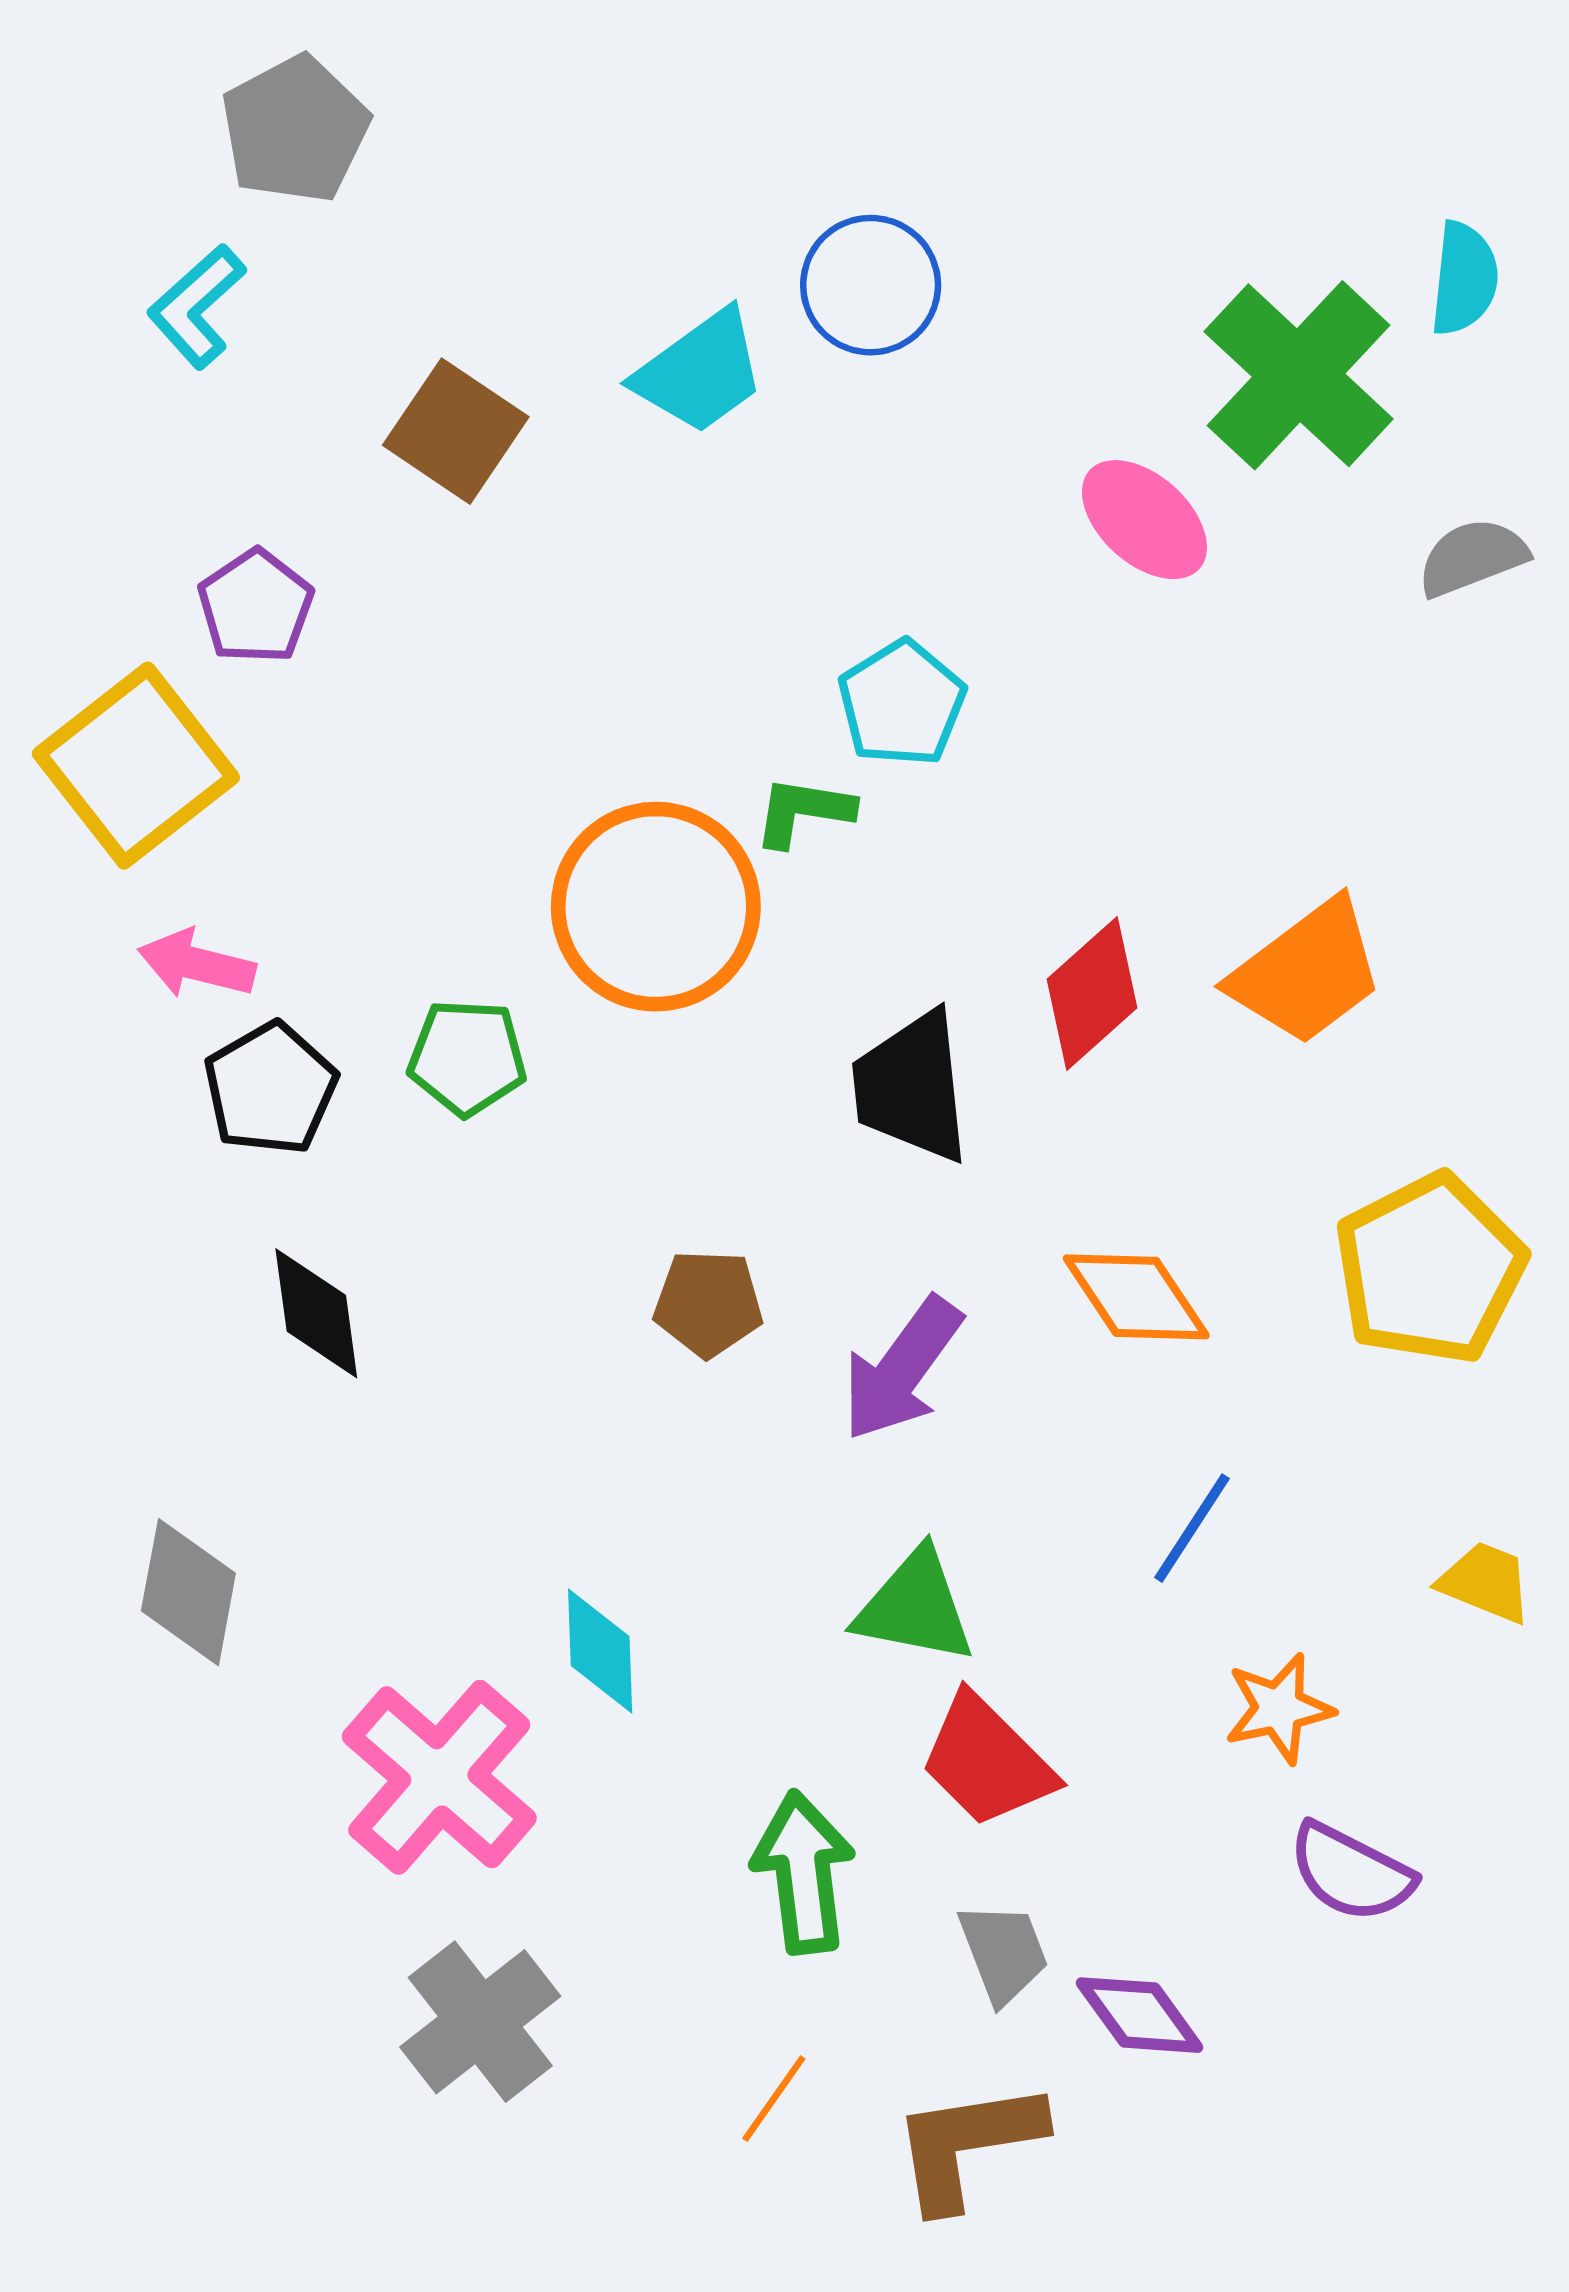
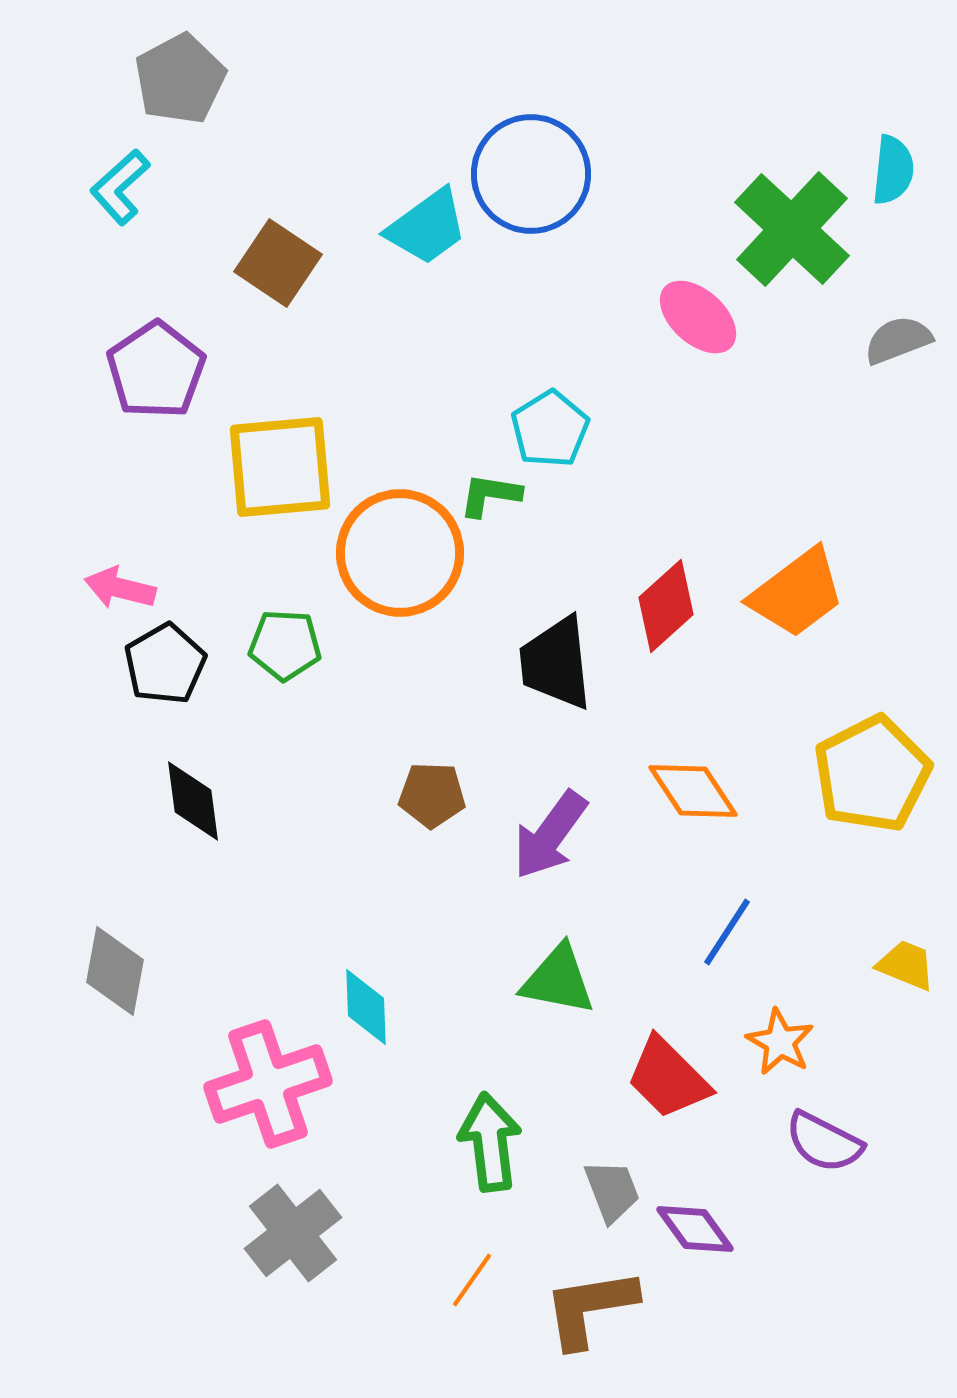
blue circle: (871, 285) -> (531, 174), size x1.4
purple pentagon: (256, 607) -> (156, 370), size x1.4
yellow square: (136, 766) -> (280, 467), moved, turned 33
orange star: (1279, 1708) -> (780, 1042), turned -30
red trapezoid: (987, 1761) -> (668, 1078), moved
pink cross: (439, 1777) -> (268, 1084), turned 30

